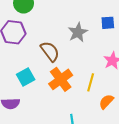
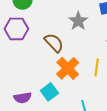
cyan square: (26, 77) -> (49, 92), moved

